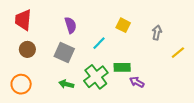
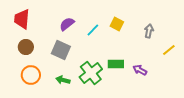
purple semicircle: (71, 25) -> (67, 24), turned -112
cyan line: (99, 43) -> (93, 30), moved
purple arrow: (137, 82) -> (140, 70), moved
orange circle: (21, 84) -> (31, 75), moved

